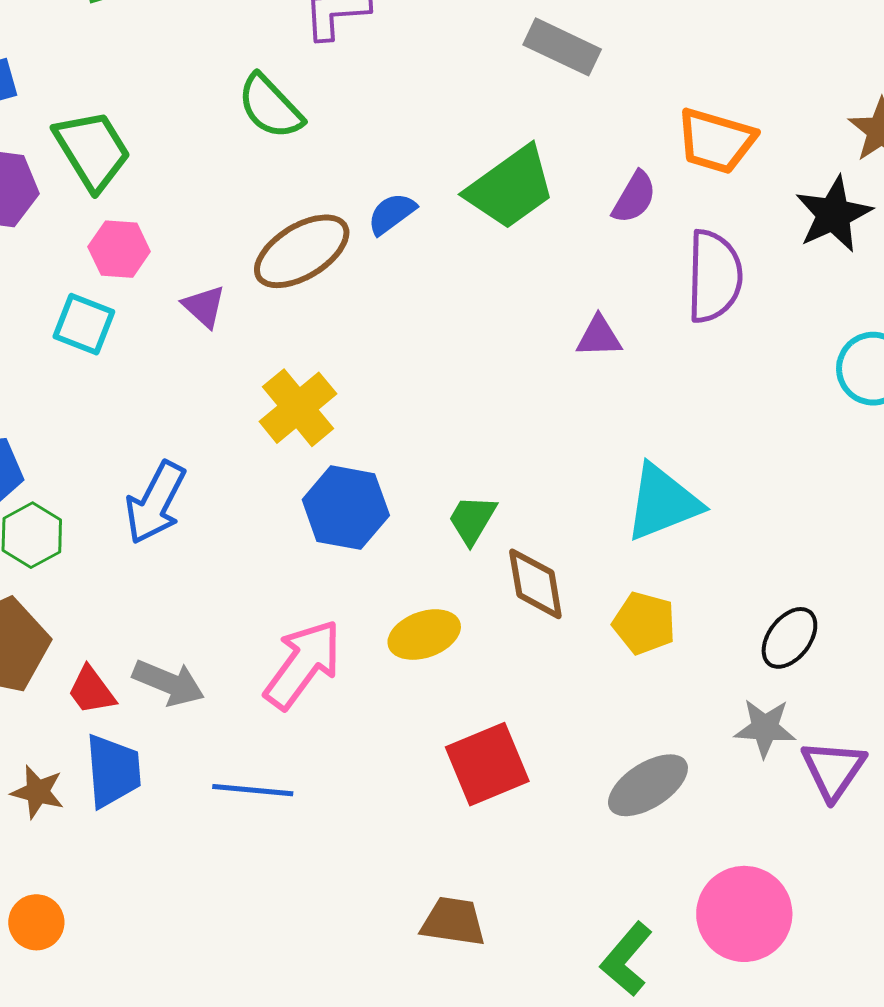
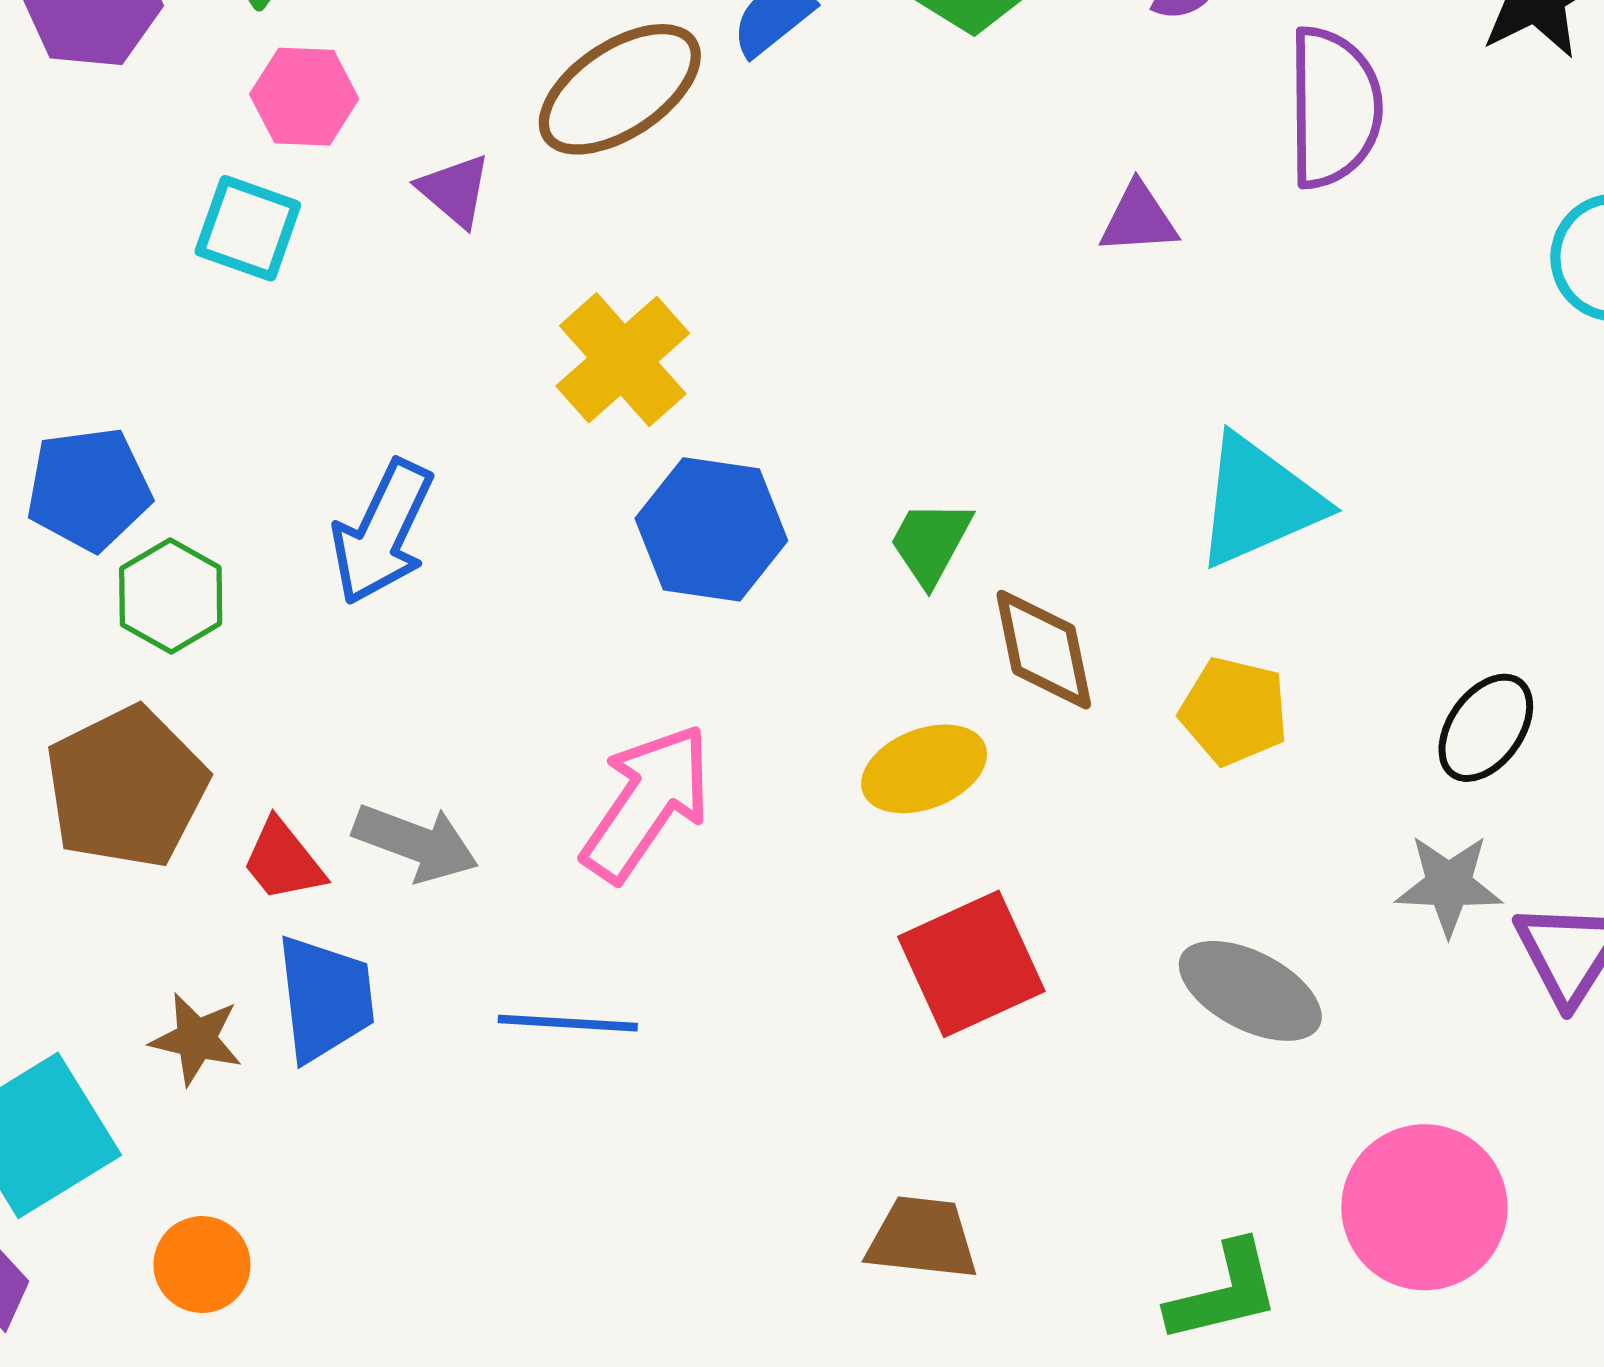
yellow ellipse: (424, 635) -> (924, 769), moved
gray ellipse: (648, 785) -> (1250, 991), turned 62
green L-shape: (627, 959) -> (1224, 1292), turned -142

